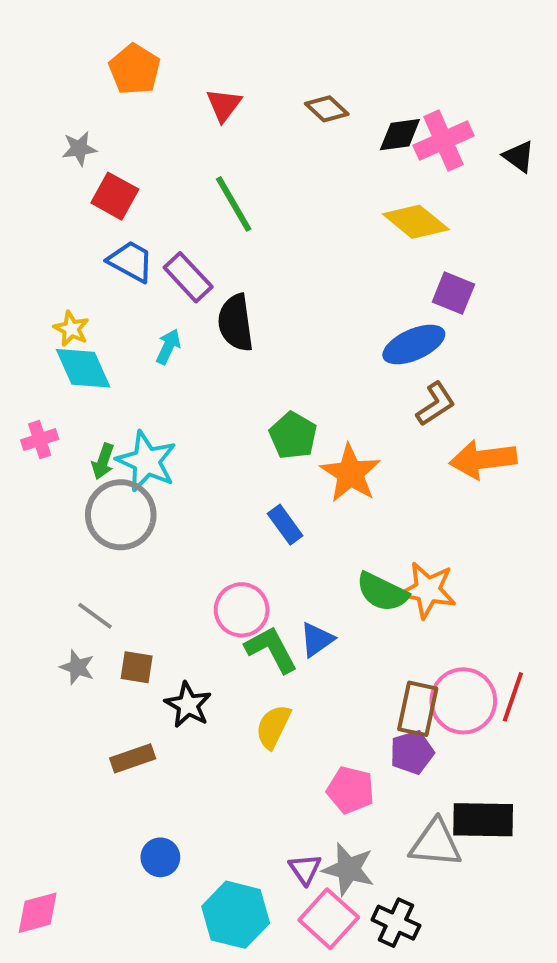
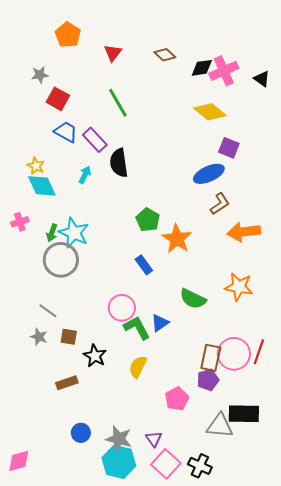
orange star: (428, 590) -> (239, 287), moved
pink pentagon: (350, 790) -> (177, 399), turned 30
gray star: (348, 869) -> (119, 439), moved

